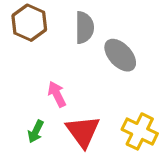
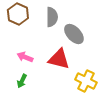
pink arrow: (57, 94) -> (25, 57), moved, turned -42
red triangle: (83, 131) -> (59, 59), moved, turned -40

